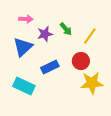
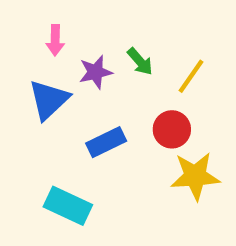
pink arrow: (26, 19) -> (55, 40), turned 88
cyan rectangle: (24, 86) -> (68, 206), moved

